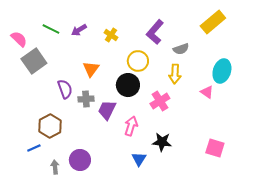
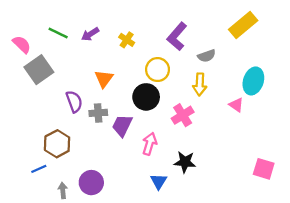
pink square: (215, 148) -> (264, 169), moved

